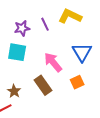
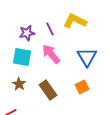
pink arrow: (53, 62) -> (51, 54), moved
brown star: (14, 91) -> (19, 84), moved

